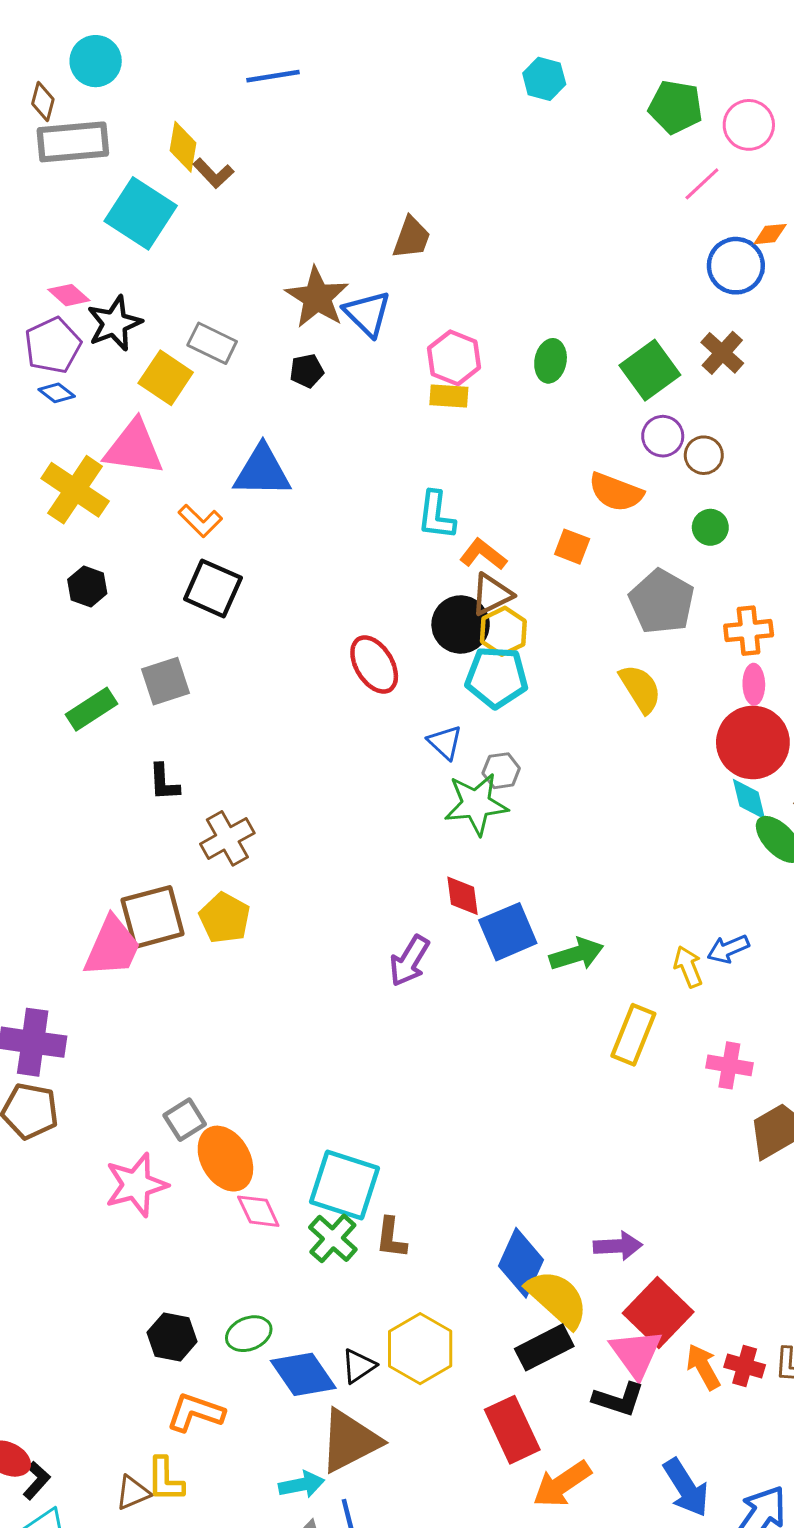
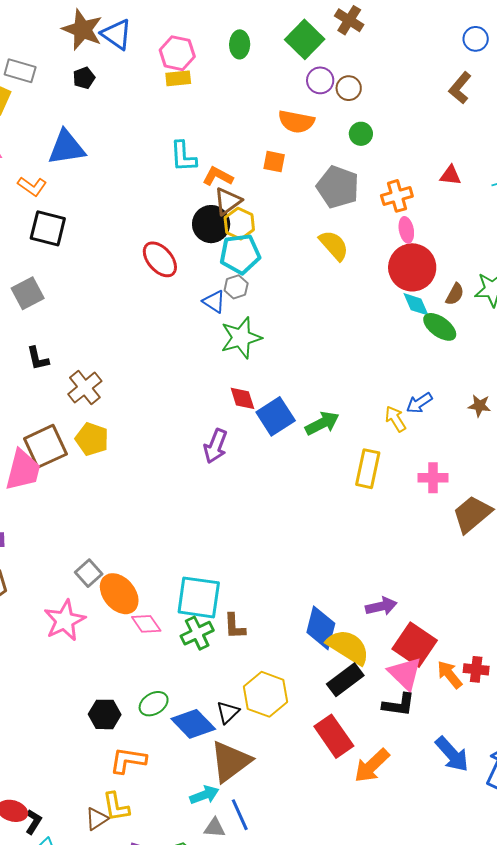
gray hexagon: (501, 771) -> (236, 287), moved
green cross: (333, 1238) -> (197, 633), turned 32

